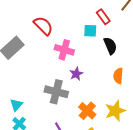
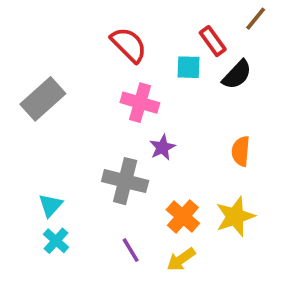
red semicircle: (43, 26) -> (129, 45), moved
black semicircle: (110, 46) -> (237, 75), moved, turned 66

